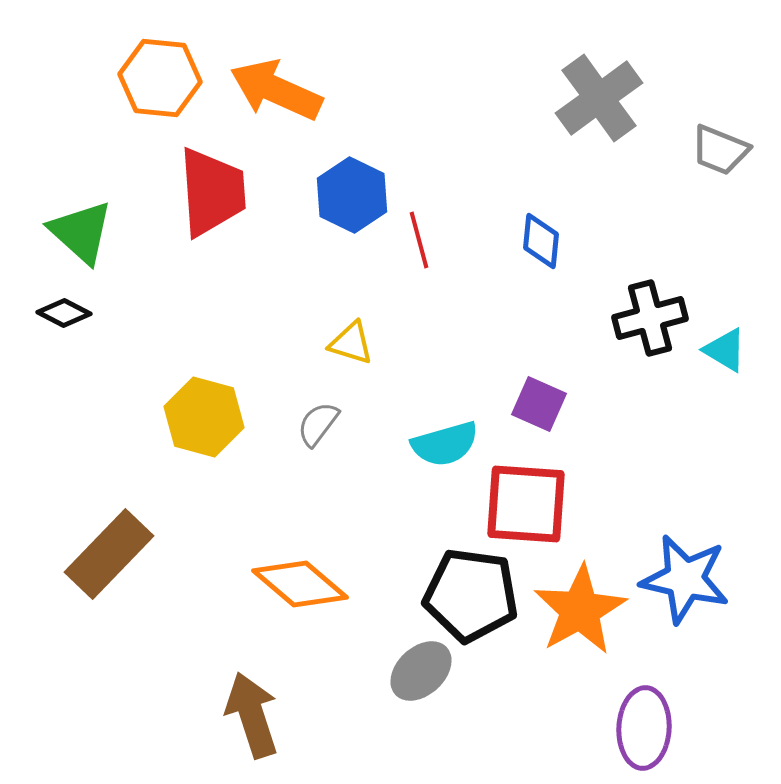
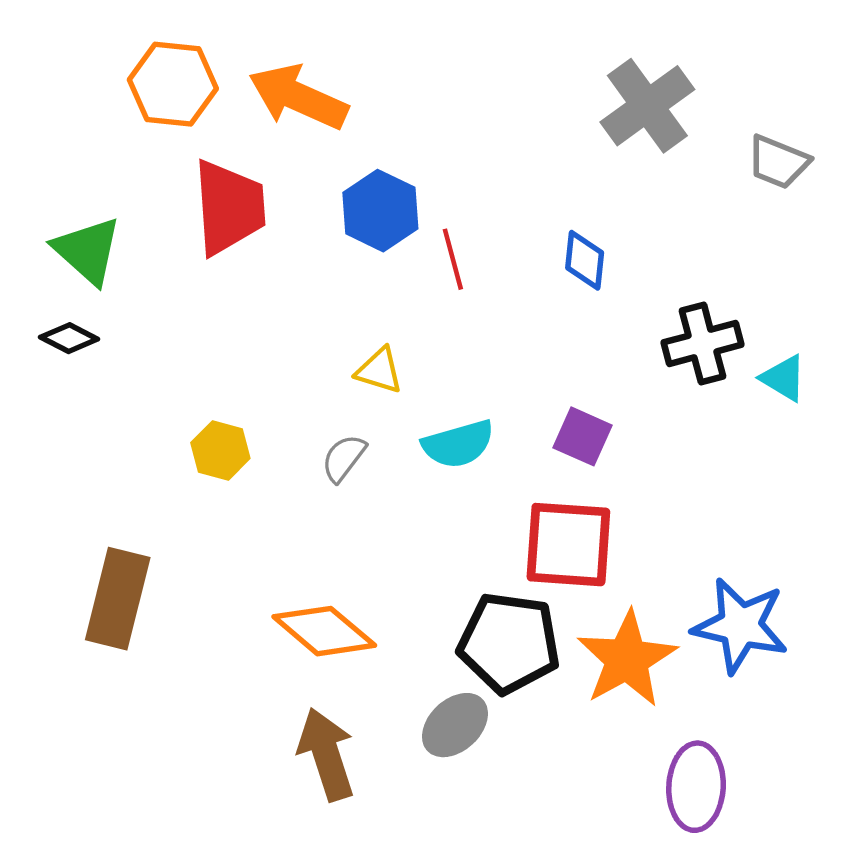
yellow hexagon: (204, 417) -> (220, 451), size x0.7
cyan semicircle: (445, 444) -> (458, 444), moved
brown rectangle: (109, 554) -> (118, 599), turned -30
brown arrow: (252, 715) -> (326, 754), moved

